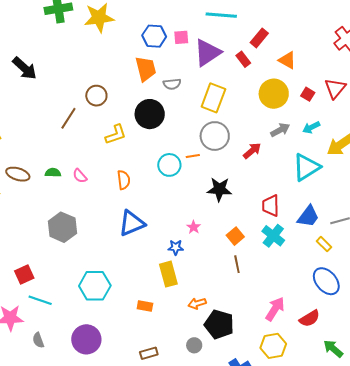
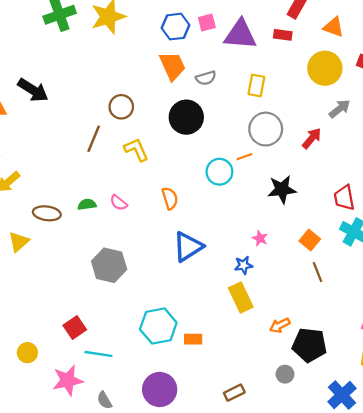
purple triangle: (208, 53) -> (240, 35), turned 48
red rectangle: (243, 59) -> (283, 35), turned -35
yellow rectangle: (213, 98) -> (256, 85), size x0.7
yellow L-shape: (116, 135) -> (136, 150), moved, turned -85
orange rectangle: (145, 306) -> (193, 339), moved

